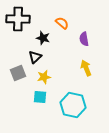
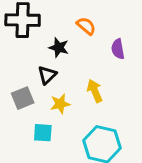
yellow arrow: (86, 68) -> (95, 91), moved
cyan square: (40, 97) -> (43, 133), moved

